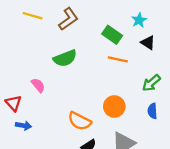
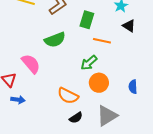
green rectangle: (112, 35) -> (87, 20), moved, turned 72
green arrow: (151, 83) -> (89, 63), moved
pink semicircle: (38, 85) -> (31, 64), size x1.5

